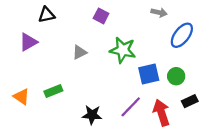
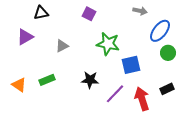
gray triangle: (79, 52) -> (62, 46), moved
green circle: (176, 76) -> (168, 53), moved
black star: (92, 115) -> (90, 80), moved

